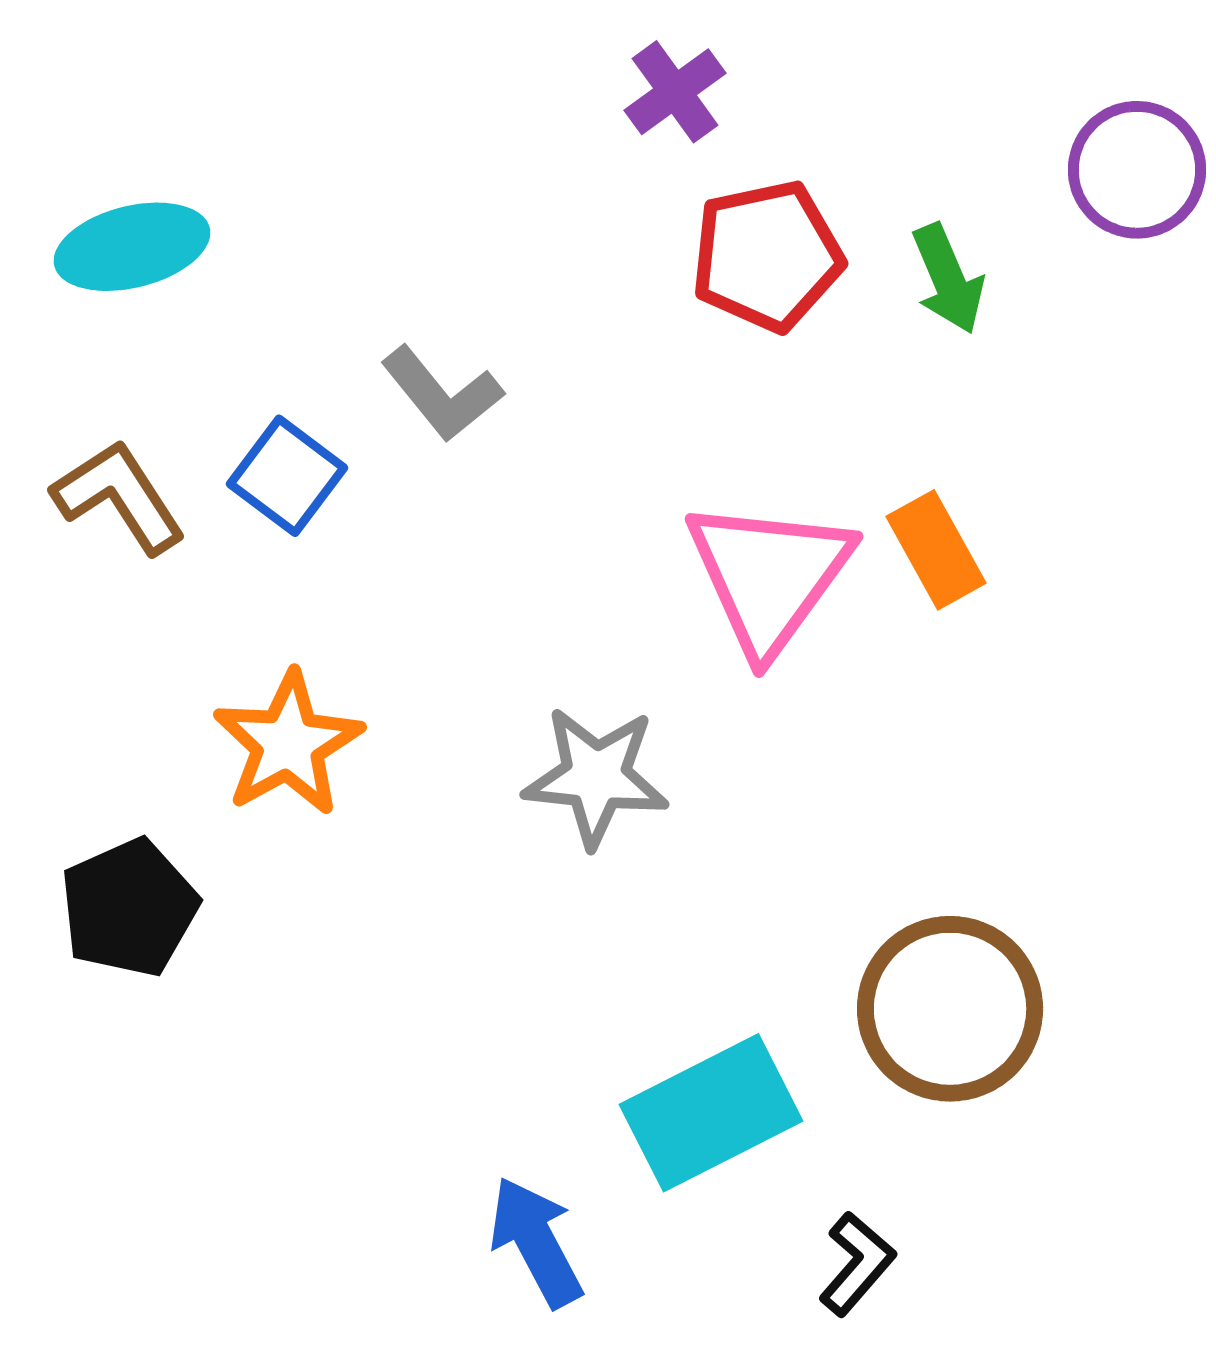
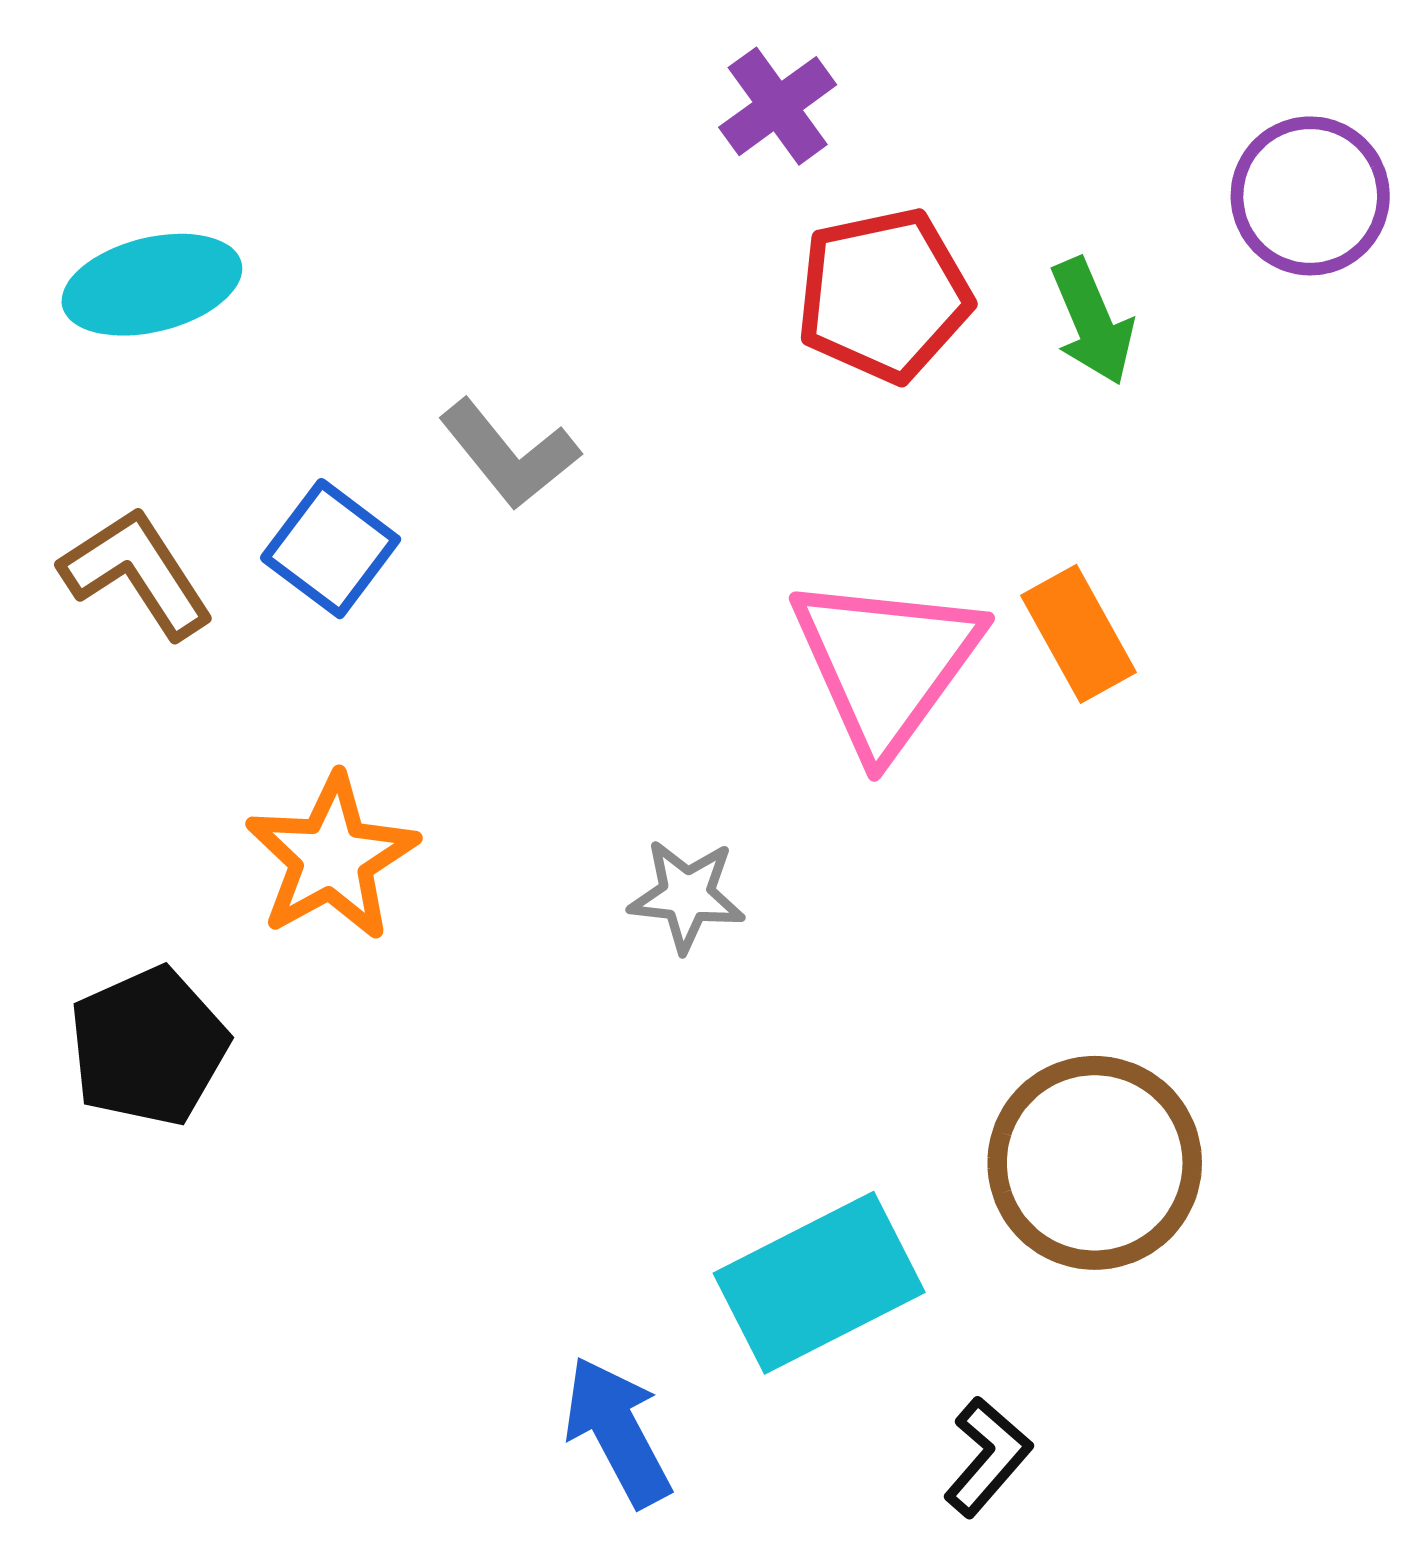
gray star: (596, 777) -> (687, 895), size x0.7

